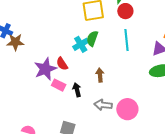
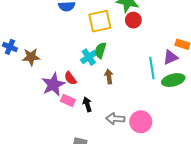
cyan line: (126, 40) -> (152, 68), moved
brown star: (15, 42) -> (31, 57), moved
brown arrow: (100, 75) -> (109, 77), moved

